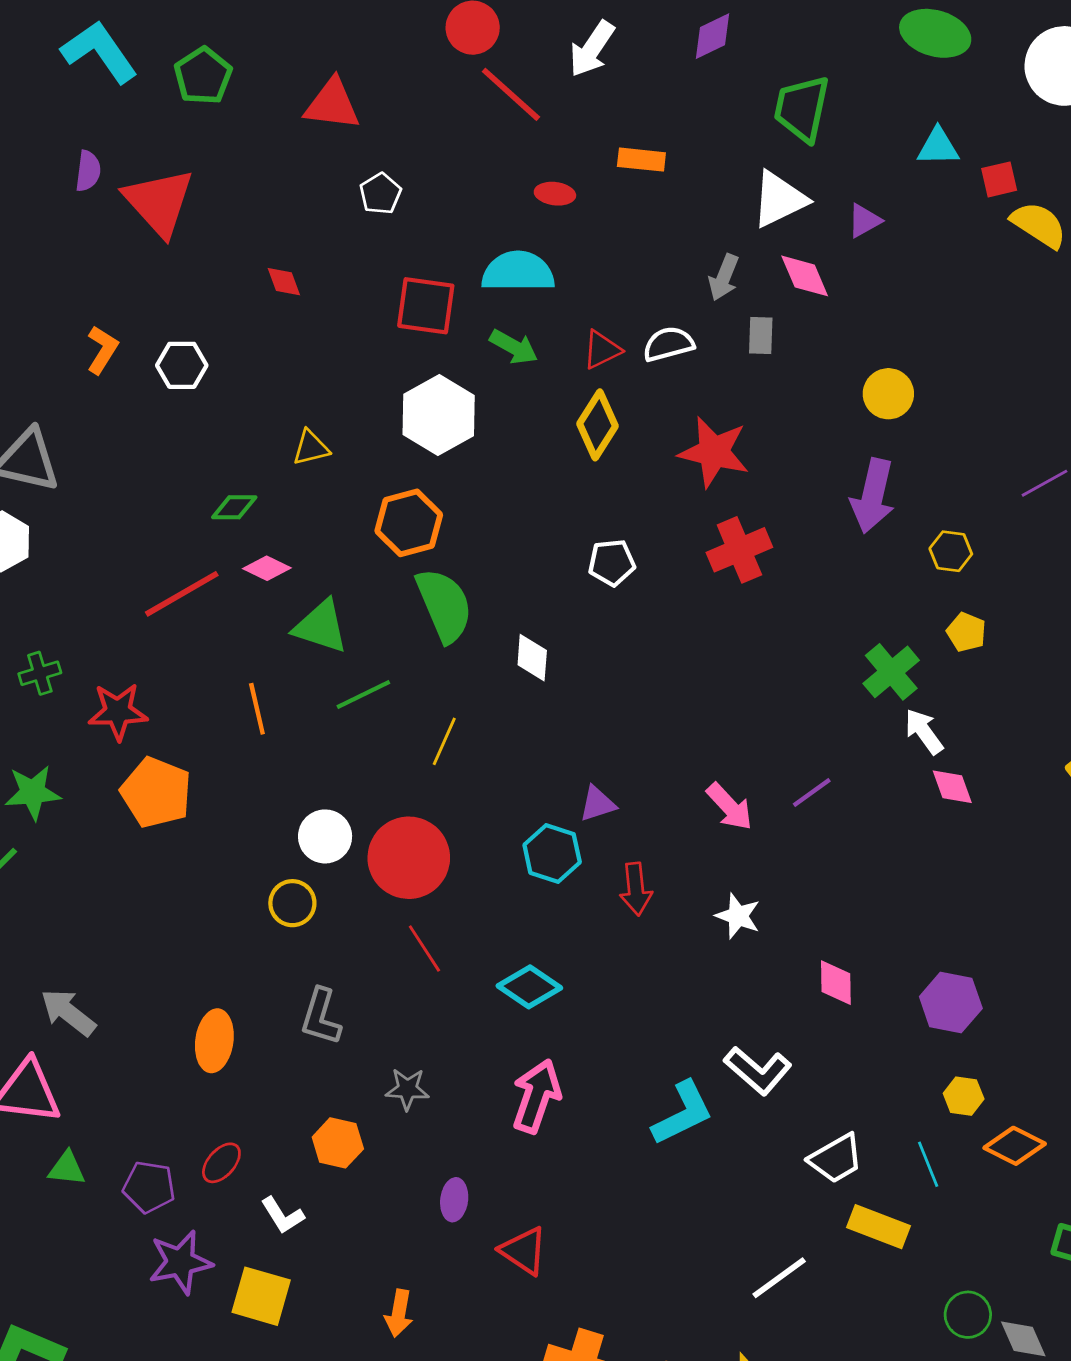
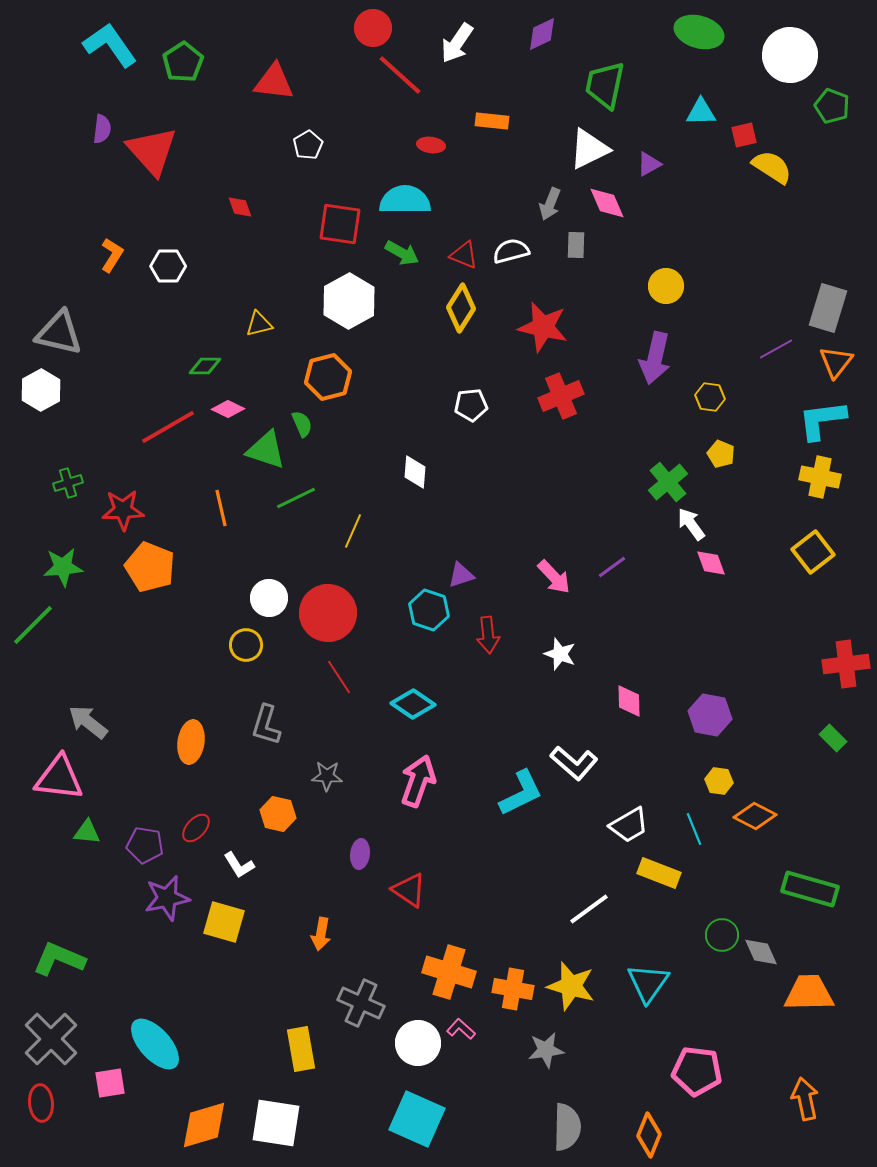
red triangle: (602, 350) -> (464, 255), turned 48
green semicircle: (444, 605) -> (302, 424), moved, size x0.5

